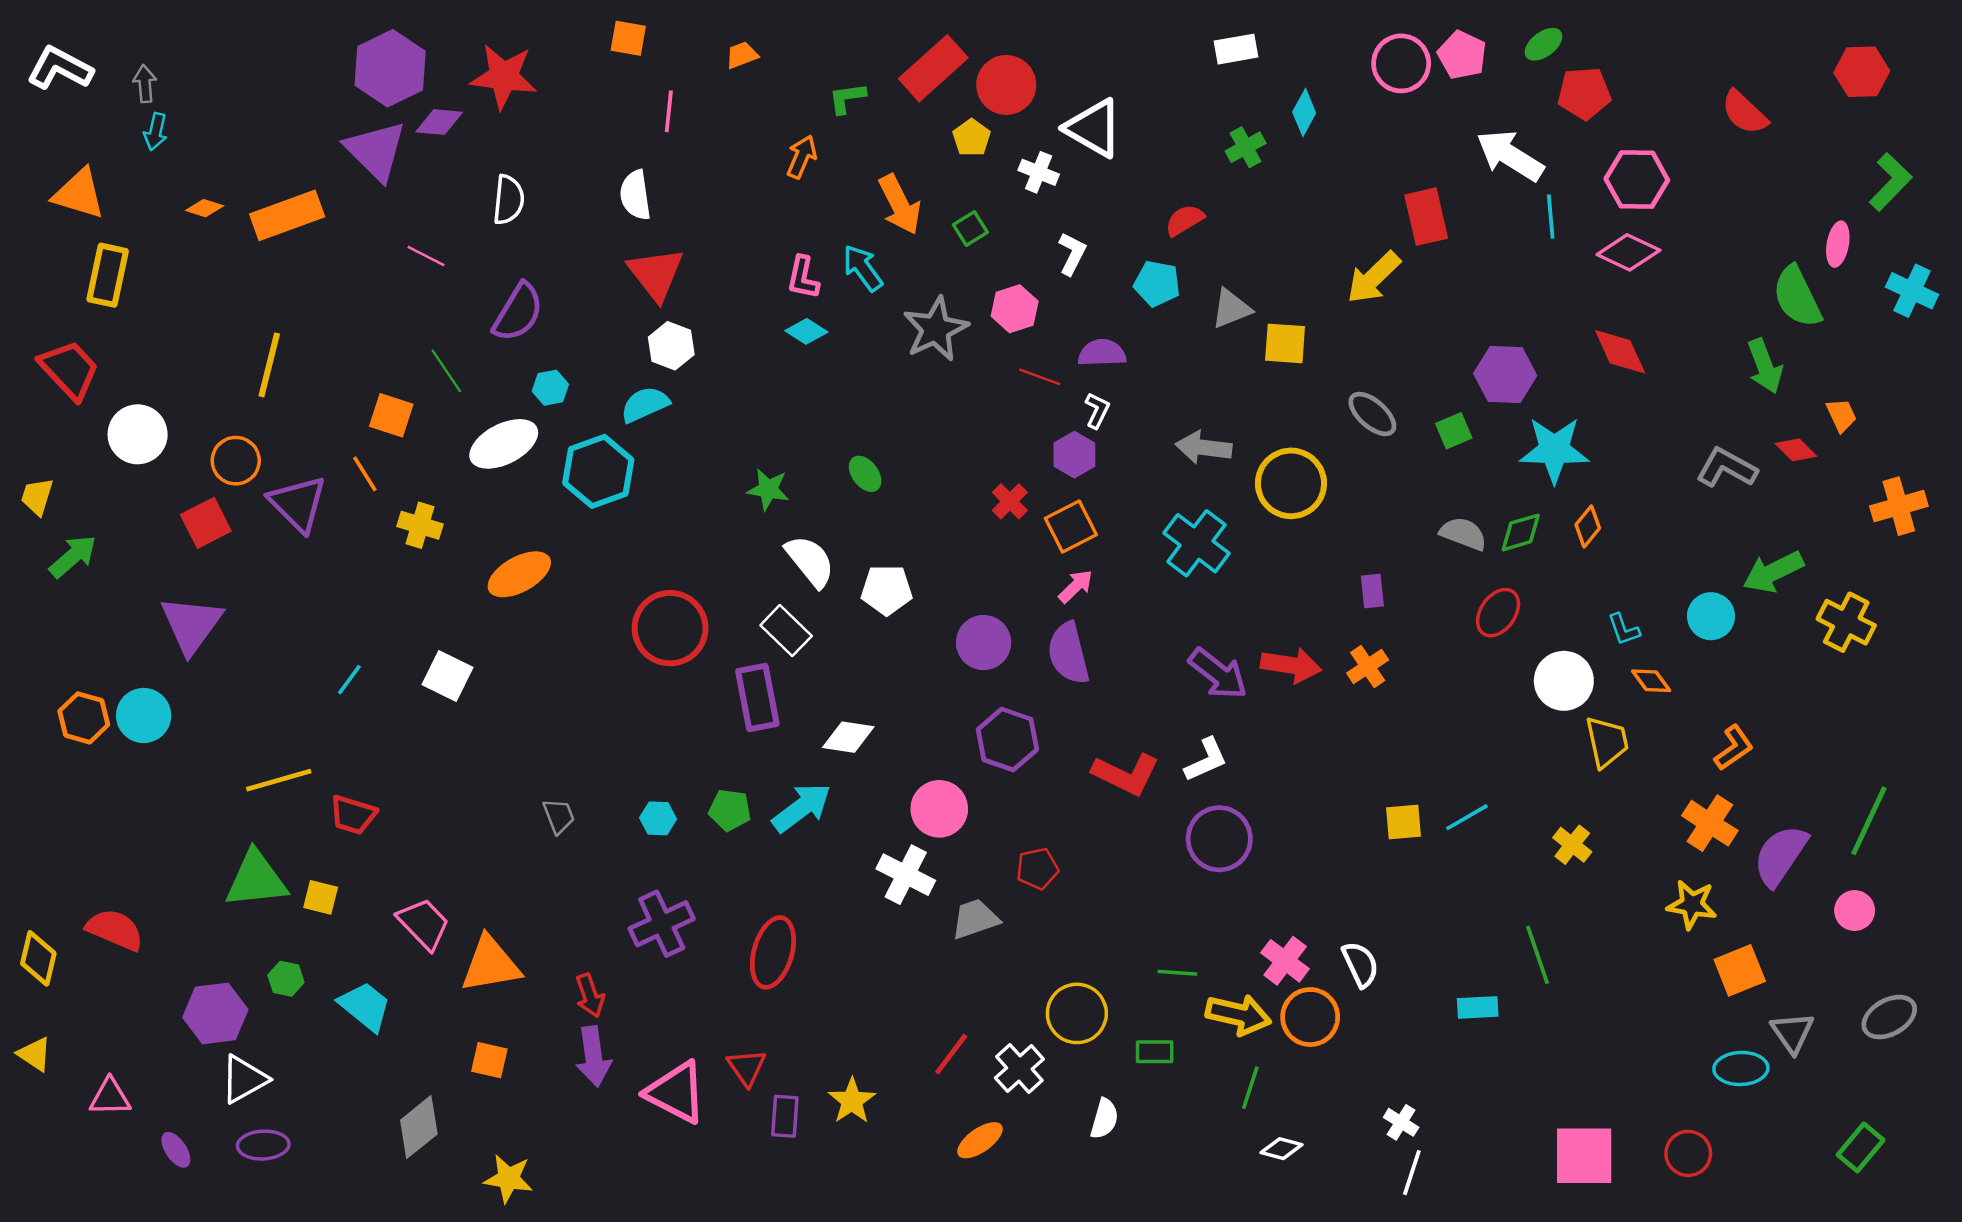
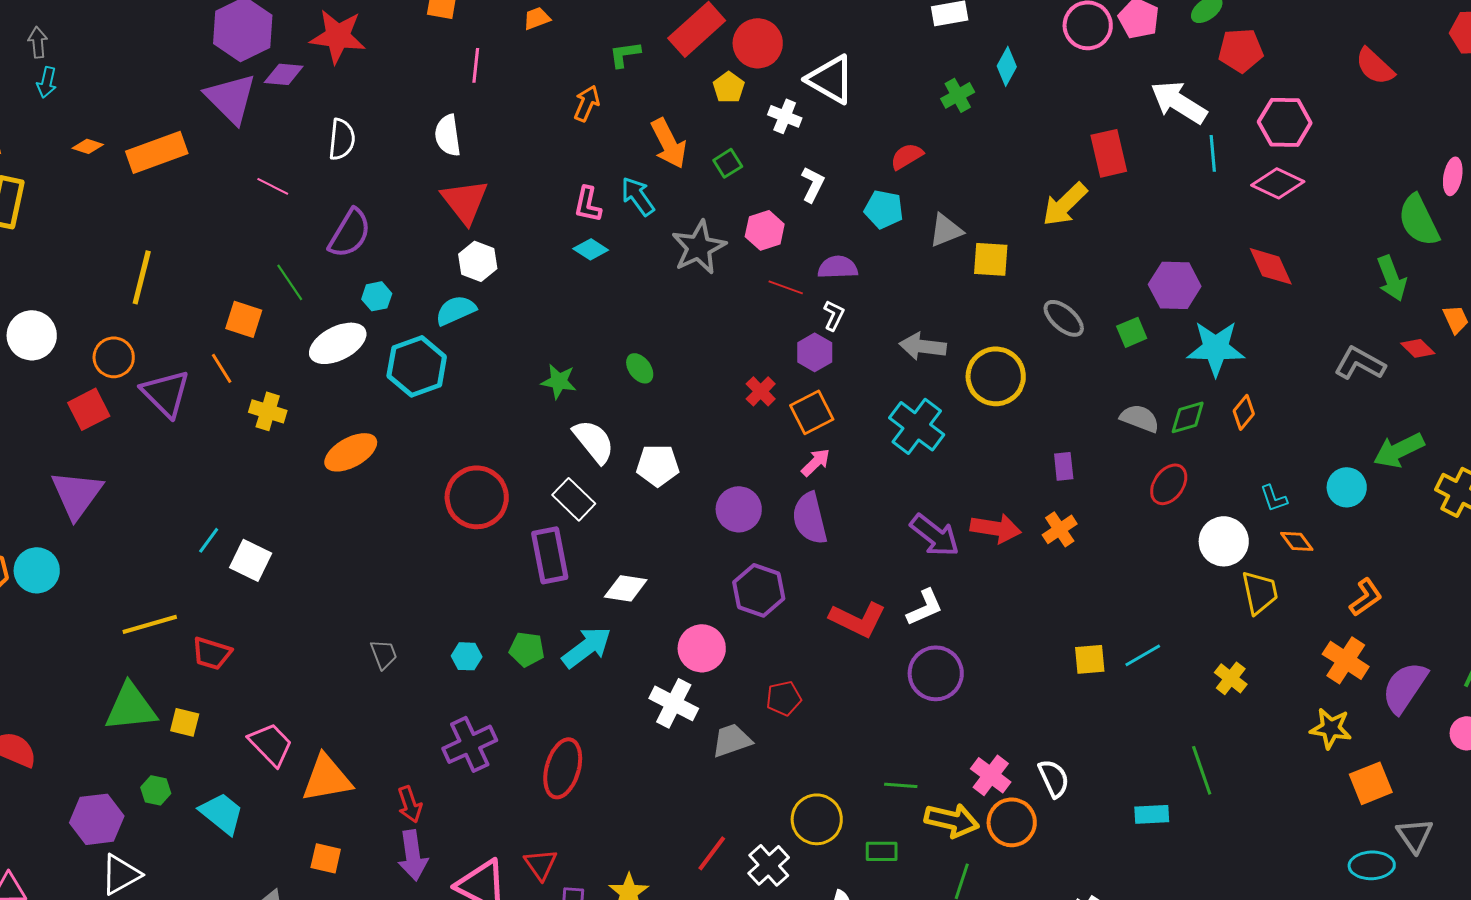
white square: (447, 676) -> (251, 560), moved

